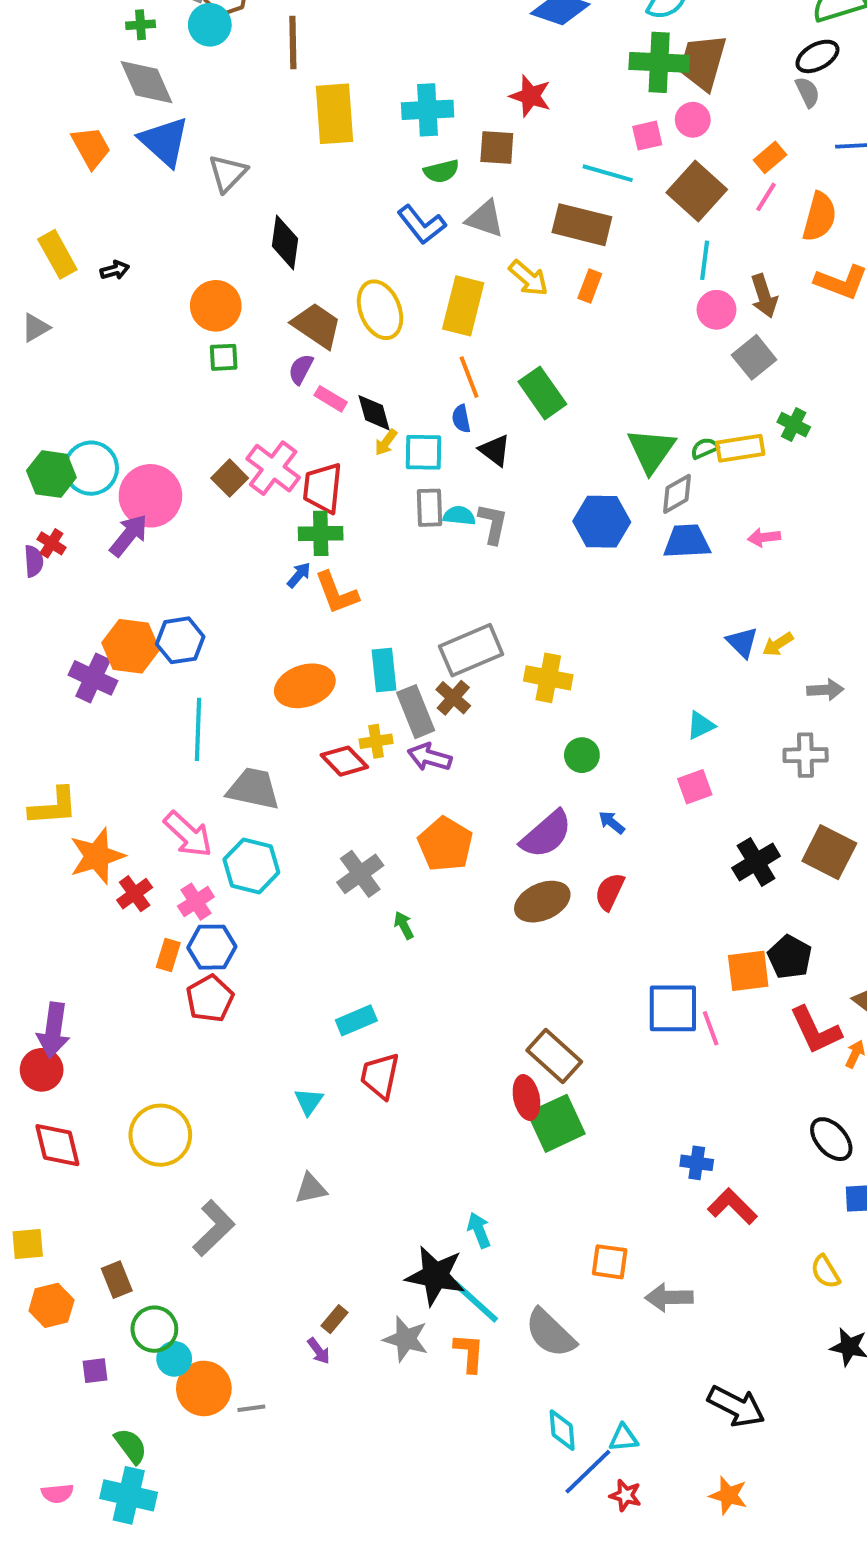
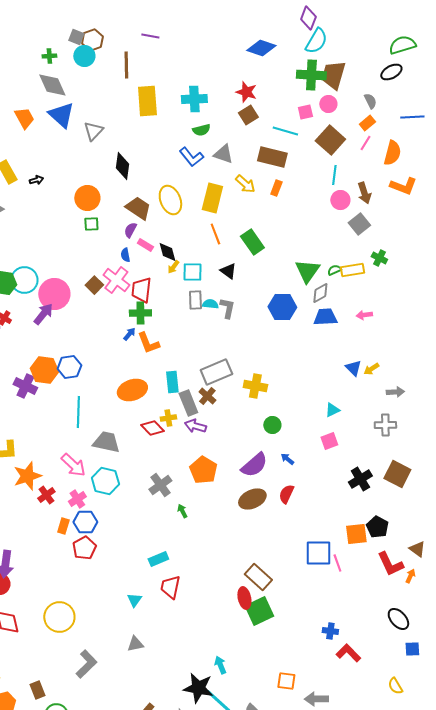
gray semicircle: (808, 92) -> (370, 101), moved
brown square: (497, 147) -> (248, 115), moved, turned -36
blue semicircle: (461, 419) -> (125, 255), moved

